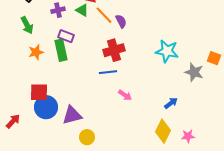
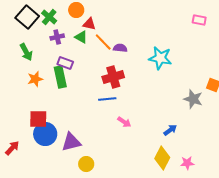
purple semicircle: (121, 21) -> (120, 48), turned -56
cyan star: (167, 51) -> (160, 58), moved

